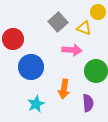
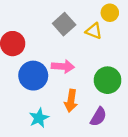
pink arrow: (72, 50) -> (63, 66), moved
purple semicircle: (88, 103) -> (98, 117), turned 36

